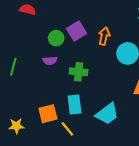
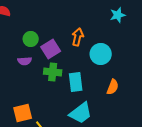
purple square: (77, 31) -> (51, 49), moved
cyan rectangle: (75, 104) -> (76, 82), moved

